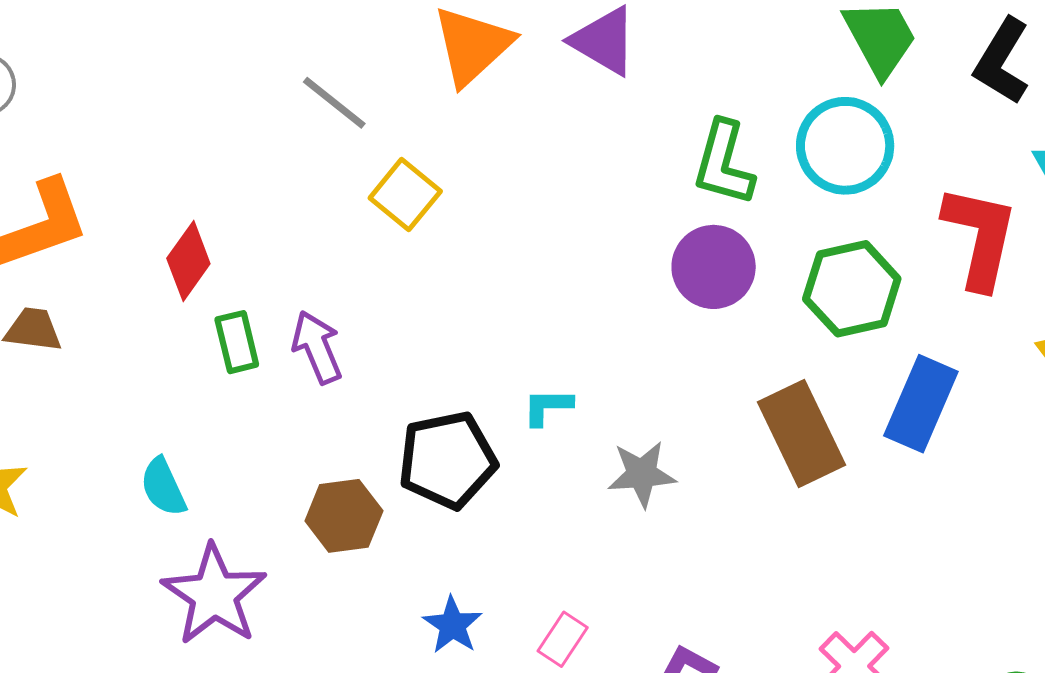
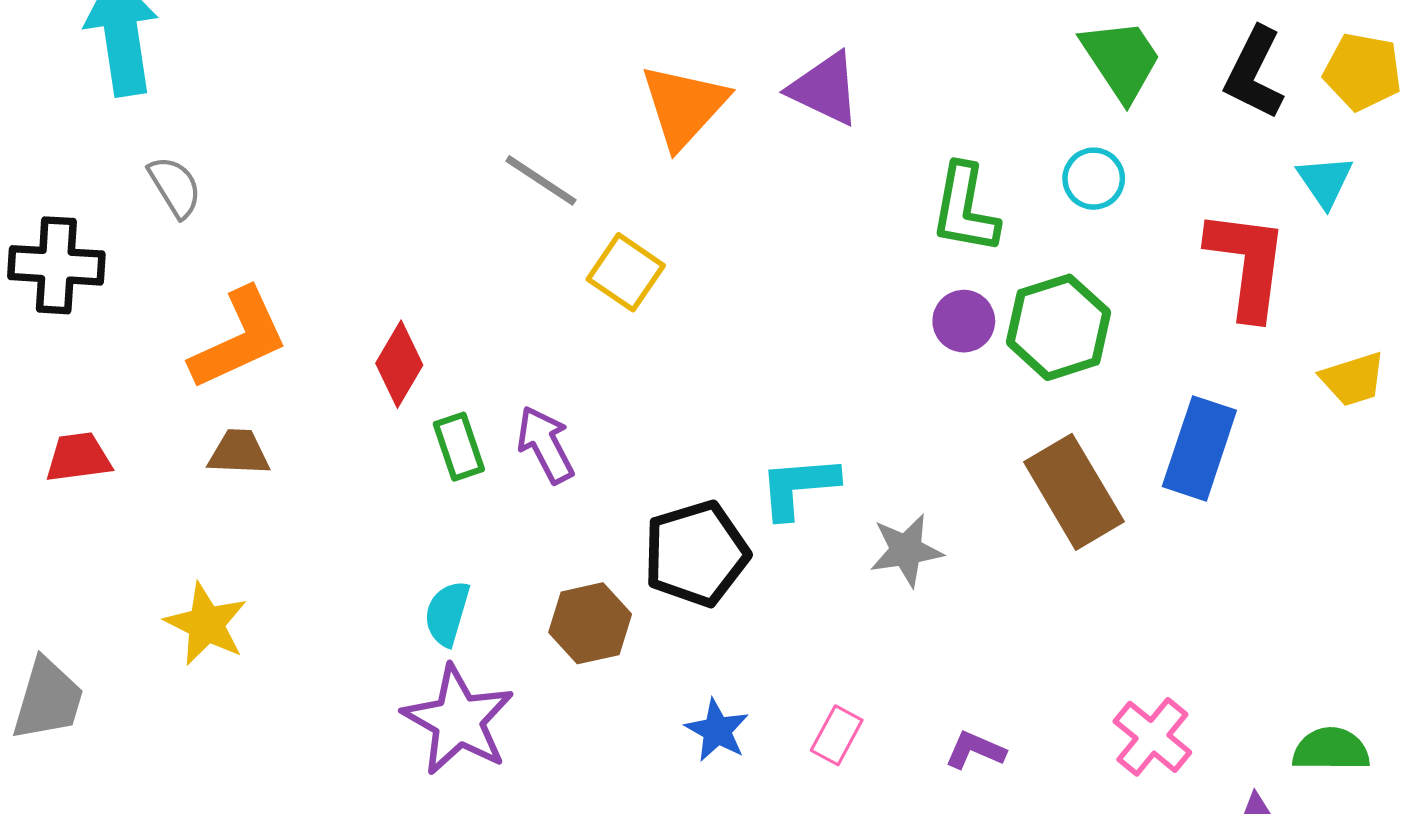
cyan circle: (845, 146) -> (1094, 179), size x0.6
purple circle: (714, 267) -> (964, 321), size x0.7
green hexagon: (852, 289) -> (1058, 327), moved
cyan L-shape: (547, 407) -> (799, 487), size x1.5
cyan semicircle: (163, 487) -> (447, 613), moved, turned 46

